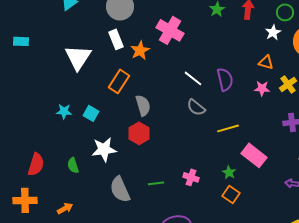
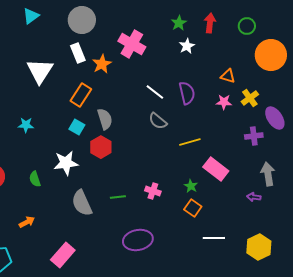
white star: (273, 32) -> (187, 46), moved
cyan square: (91, 113) -> (77, 127), moved

